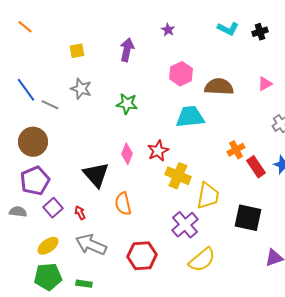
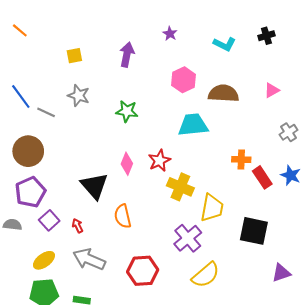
cyan L-shape: (228, 29) -> (224, 44), moved
orange cross: (236, 150) -> (241, 160), turned 30

